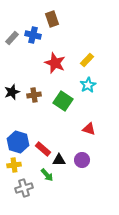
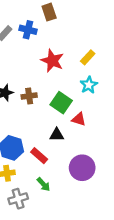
red triangle: (89, 129) -> (79, 119), moved
black triangle: (59, 160) -> (57, 135), moved
purple circle: (82, 160) -> (82, 168), size x1.5

